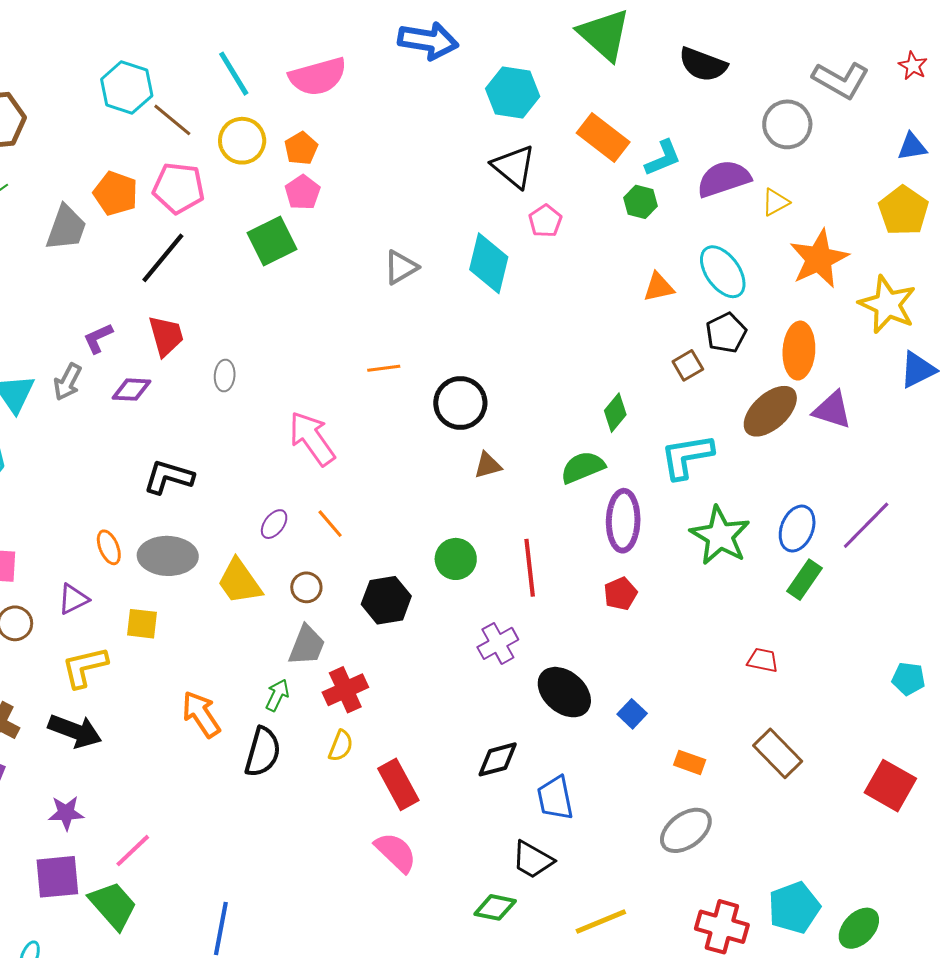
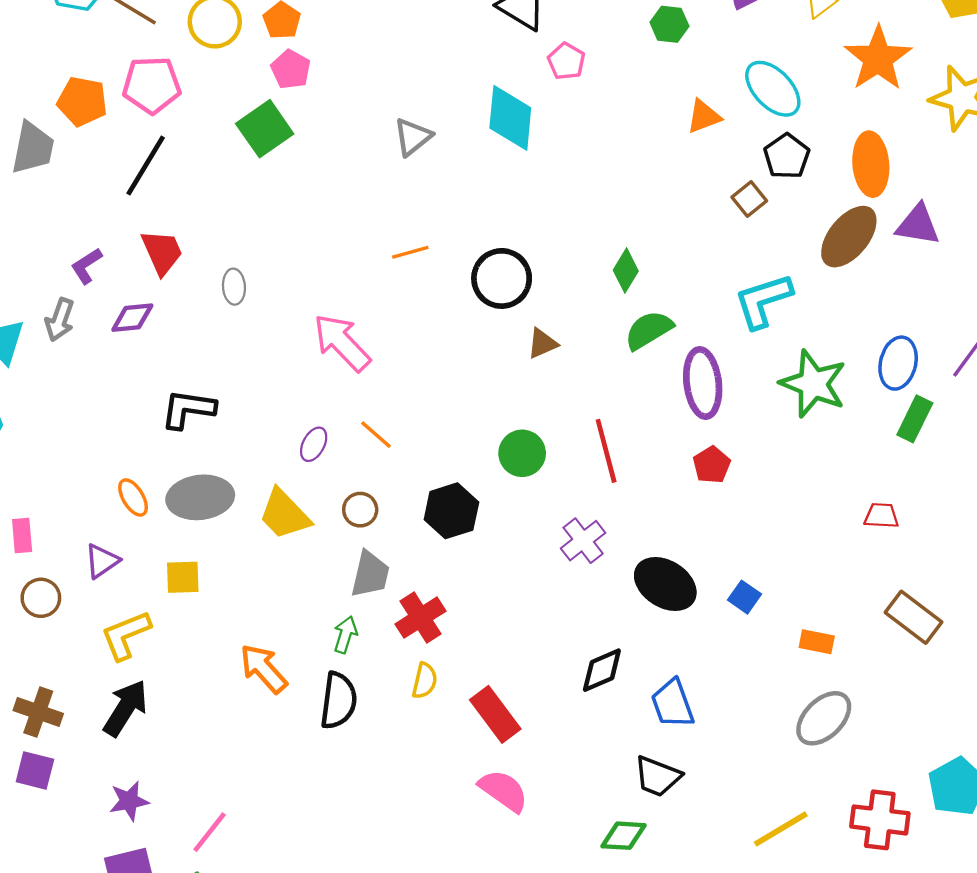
green diamond: (615, 413) -> (626, 271), moved
black arrow: (75, 731) -> (125, 708), turned -70
yellow line: (601, 921) -> (781, 829), moved

